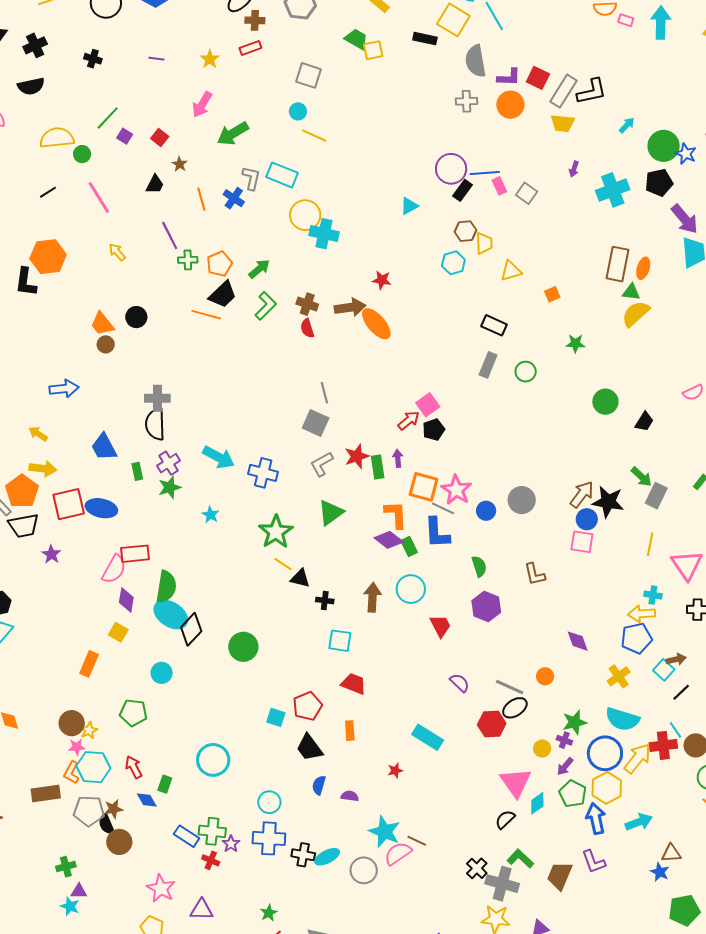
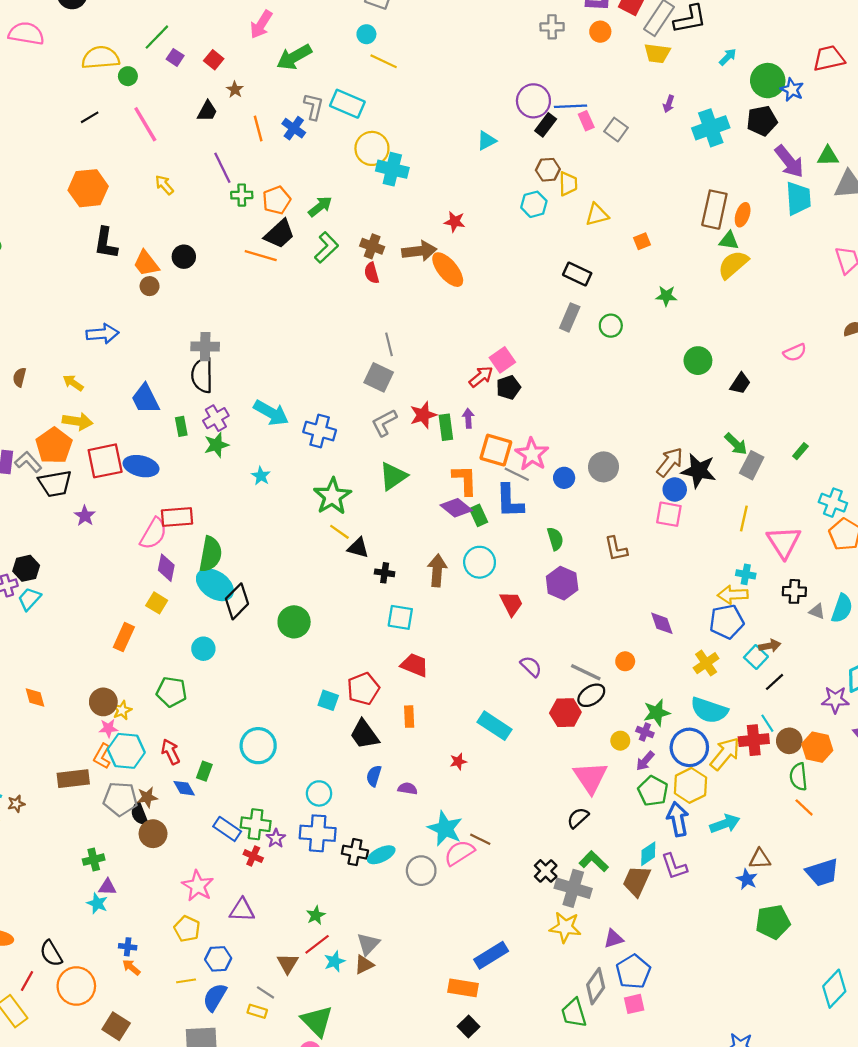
orange circle: (510, 105) -> (600, 32), size x0.7
black L-shape: (26, 282) -> (106, 243), moved
cyan diamond: (537, 803) -> (648, 854), moved

